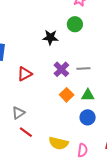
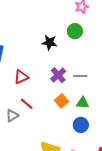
red line: (26, 132) -> (27, 104), moved

